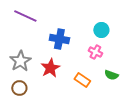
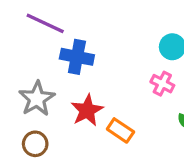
blue cross: (59, 39) -> (77, 57), moved
orange rectangle: (82, 80) -> (120, 130), moved

